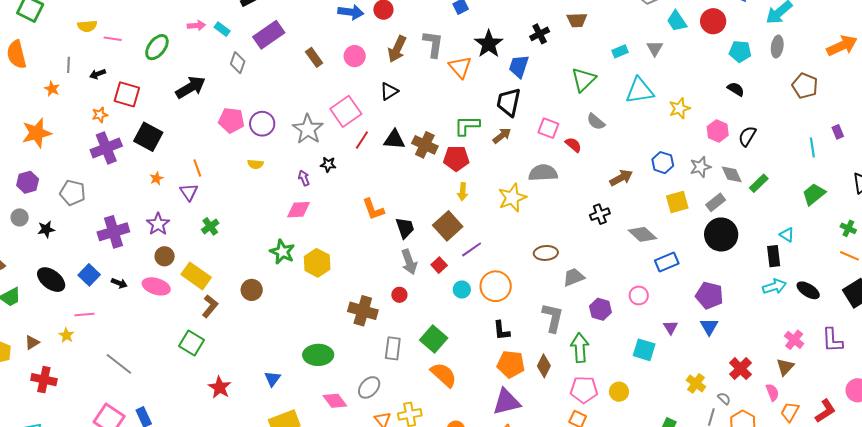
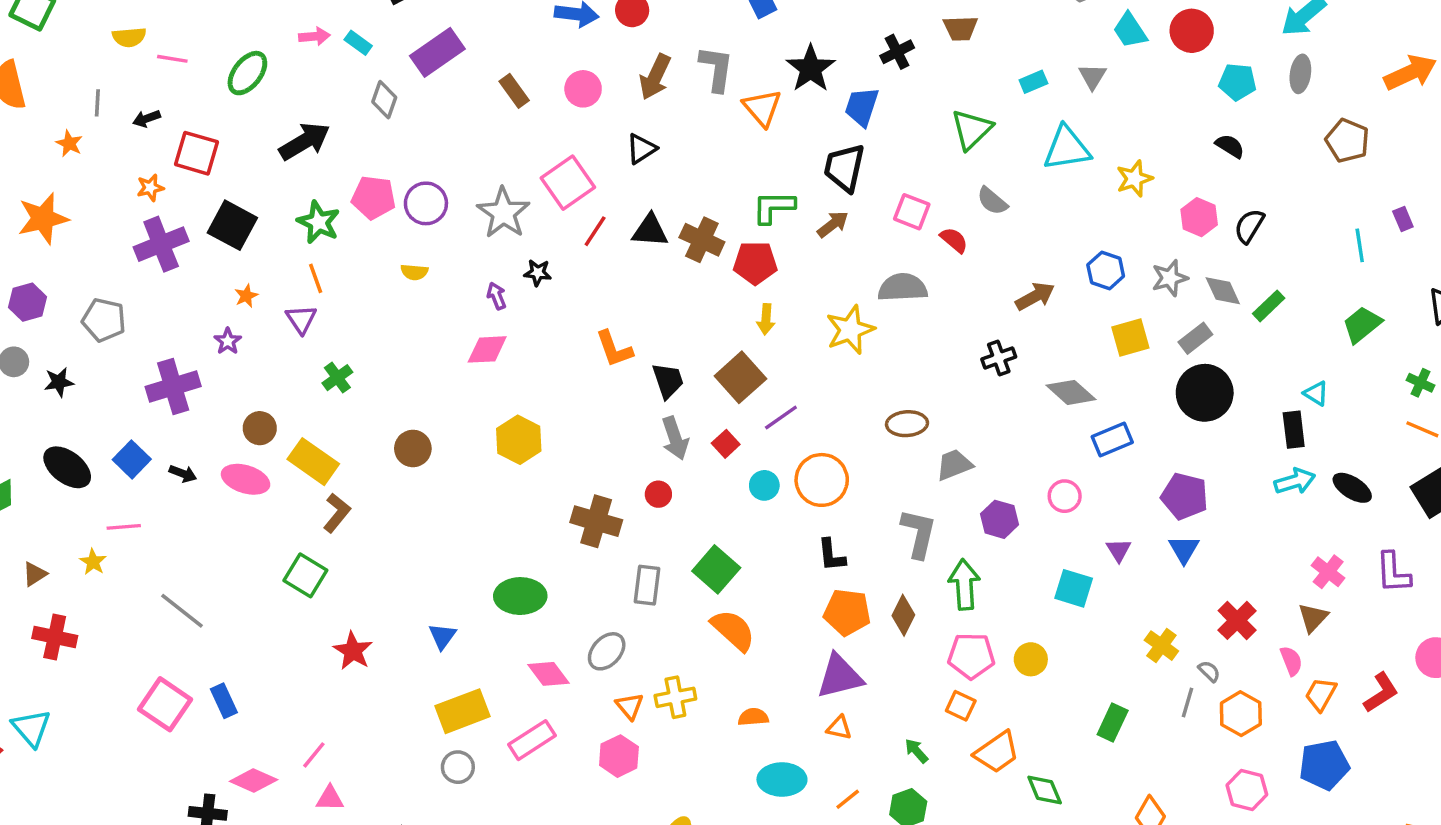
purple star: (158, 224) -> (228, 341), moved, size x0.7
green star: (282, 252) -> (319, 222), moved
brown circle: (252, 290) -> (413, 448), moved

